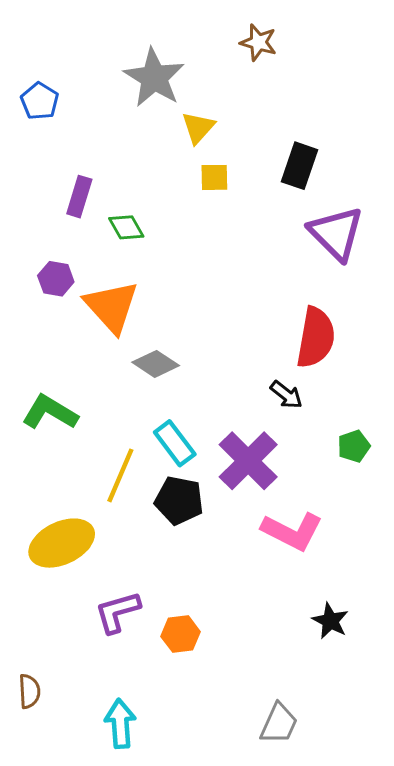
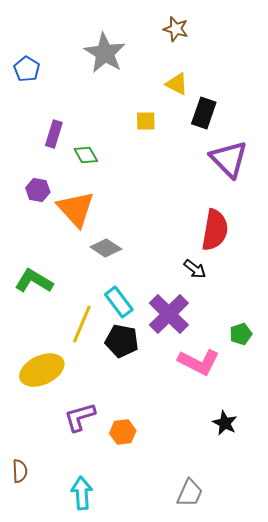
yellow triangle: (198, 128) -> (177, 84), moved, turned -45
green pentagon: (354, 446) -> (241, 334), moved

